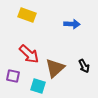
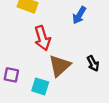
blue arrow: (72, 24) -> (79, 15), turned 119
red arrow: (29, 54) -> (42, 38), moved, turned 30

